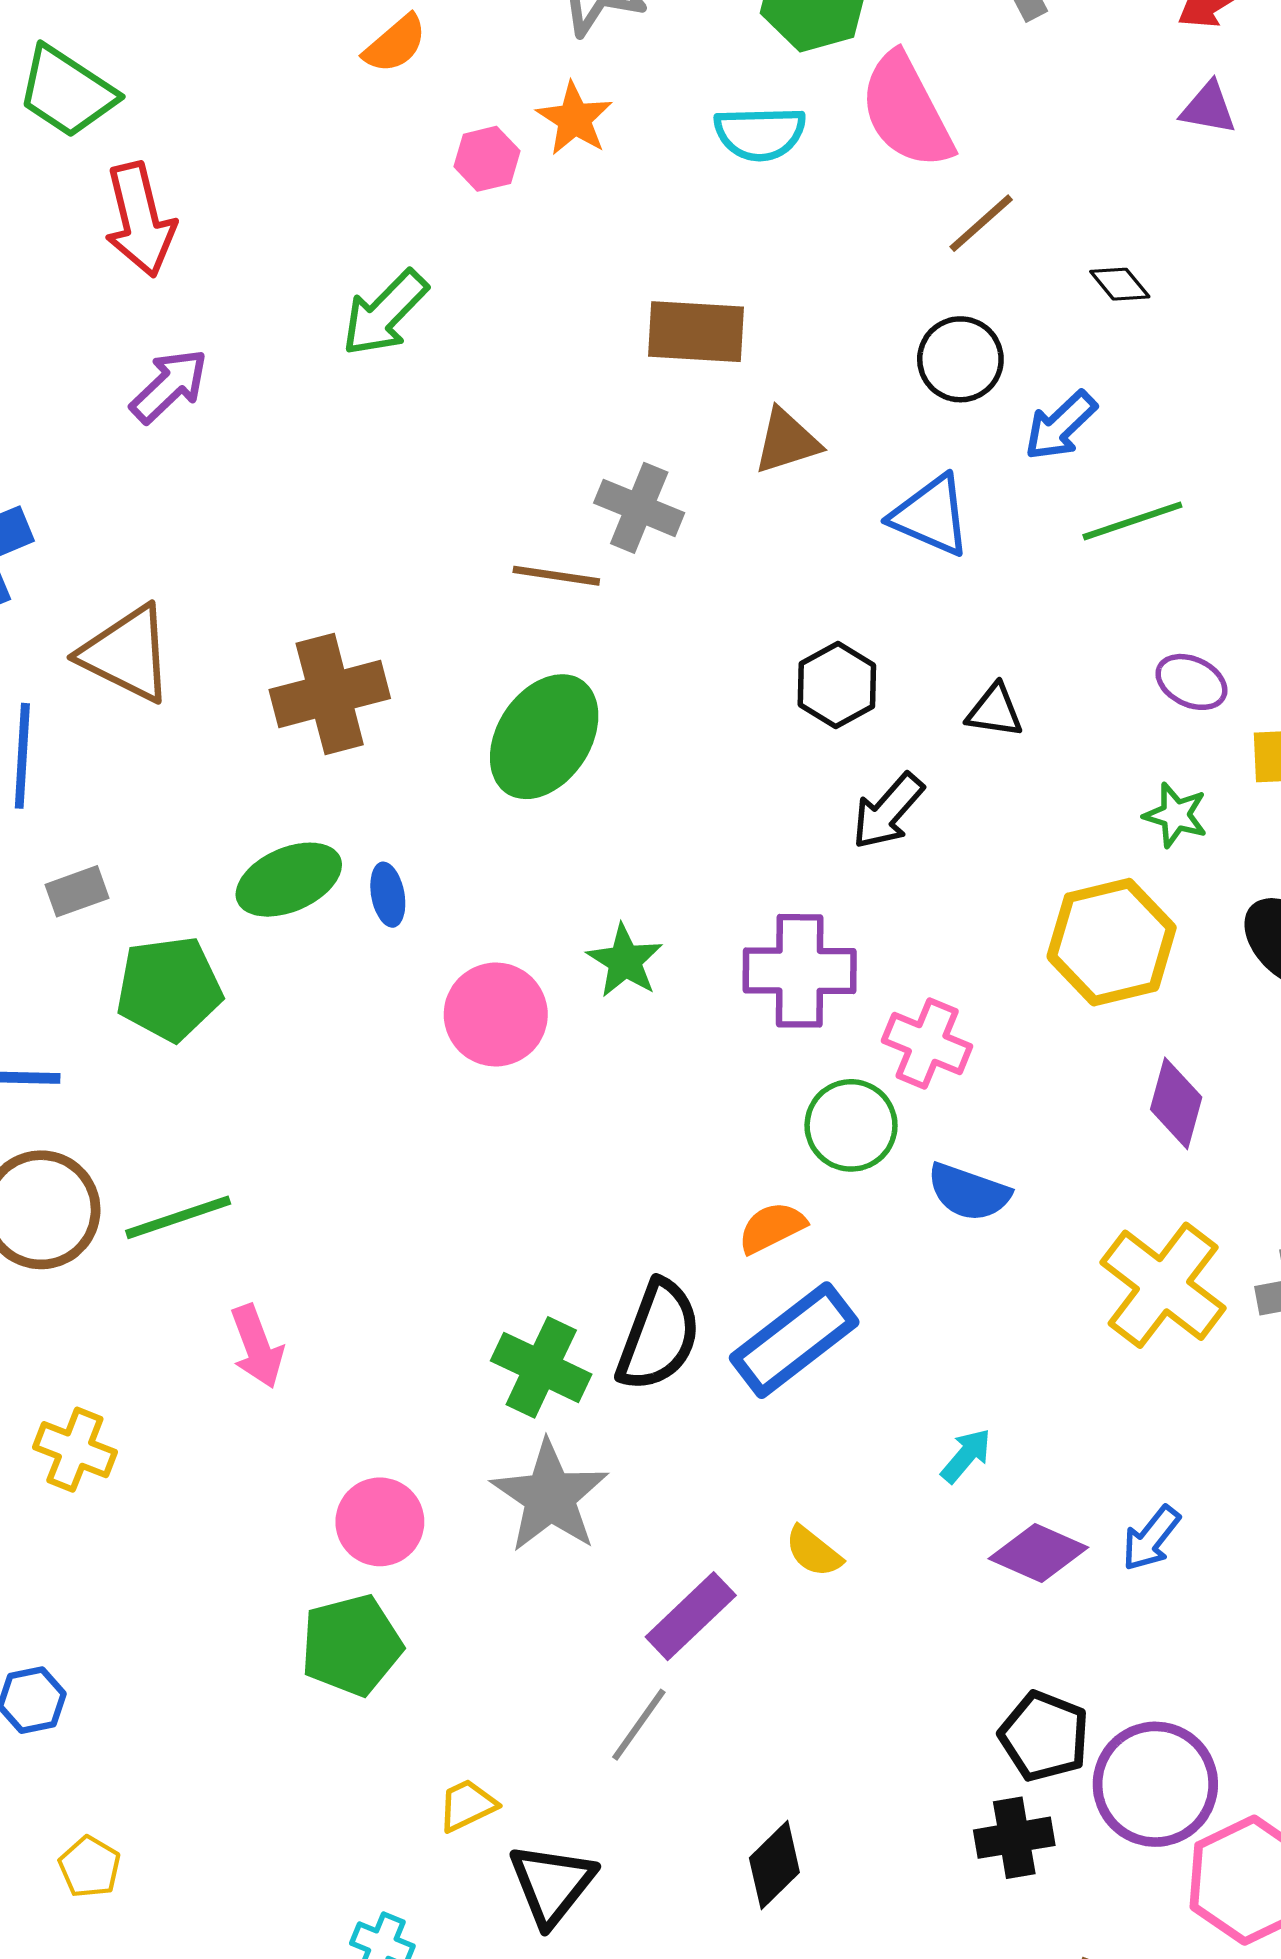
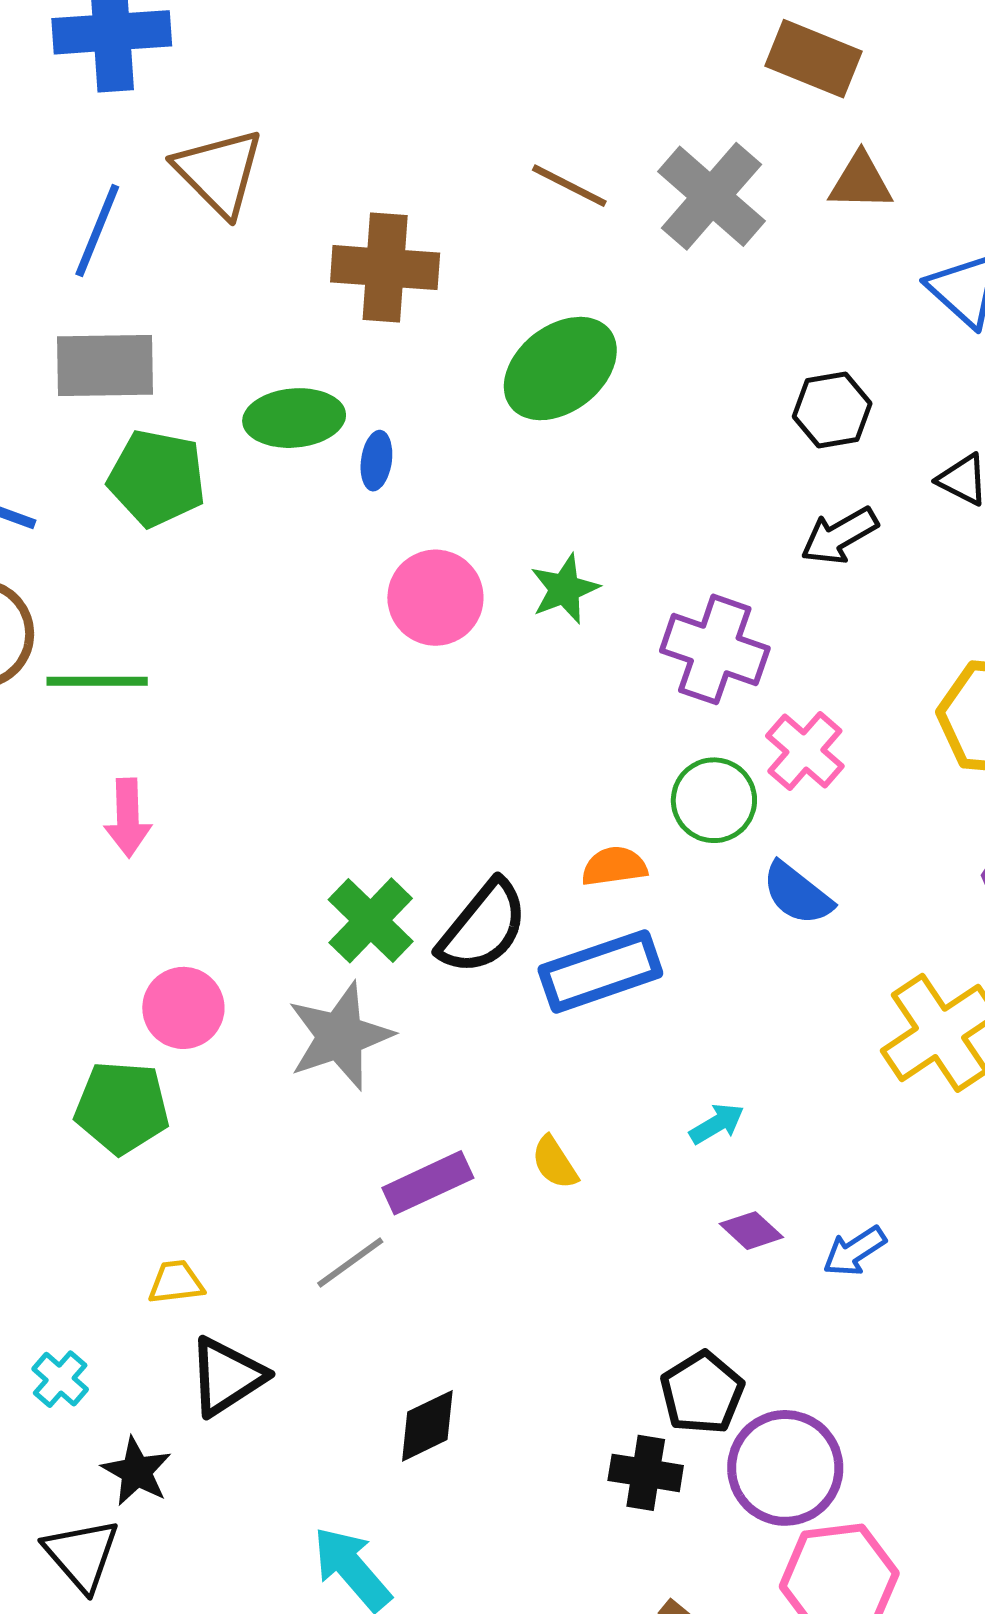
gray cross: (639, 508) -> (711, 196), size x1.4
brown line: (556, 576) -> (569, 186), moved
gray rectangle: (77, 891) -> (105, 365), size x1.8
purple diamond: (1038, 1553) -> (751, 1231), size x0.7

